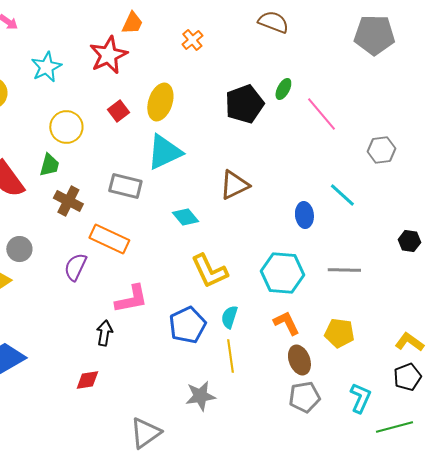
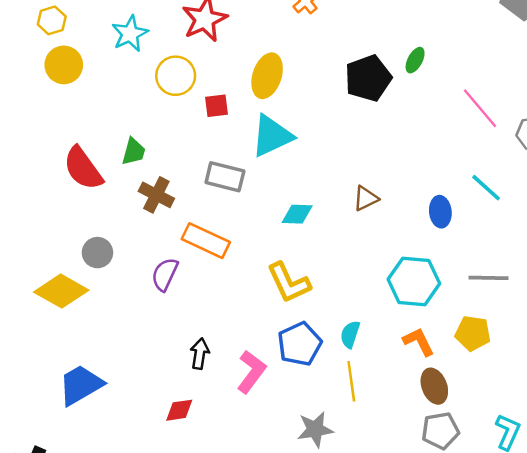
red square: (118, 111) -> (217, 106), moved, turned 30
pink line: (321, 114) -> (480, 108), moved
yellow circle: (66, 127) -> (176, 76), moved
brown triangle: (234, 185) -> (366, 198), moved, size x0.7
cyan diamond: (185, 217) -> (297, 214), turned -48
yellow L-shape: (209, 271) -> (289, 283), moved
pink L-shape: (131, 299) -> (251, 372), moved, turned -42
yellow pentagon: (339, 333) -> (473, 333), moved

